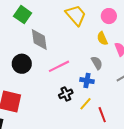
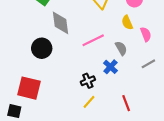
pink line: (59, 66) -> (93, 40), moved
blue cross: (87, 81) -> (110, 67), turned 32
yellow line: (85, 104) -> (89, 102), moved

